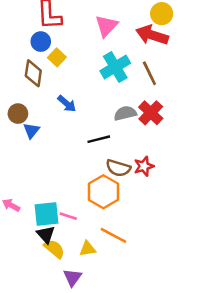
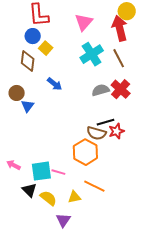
red arrow: (152, 35) -> (120, 28), turned 60
black line: (99, 139) -> (105, 122), moved
black triangle: (46, 234) -> (29, 190), moved

